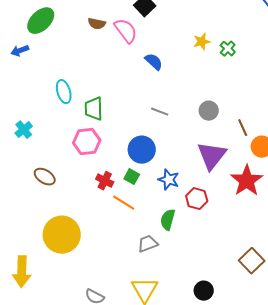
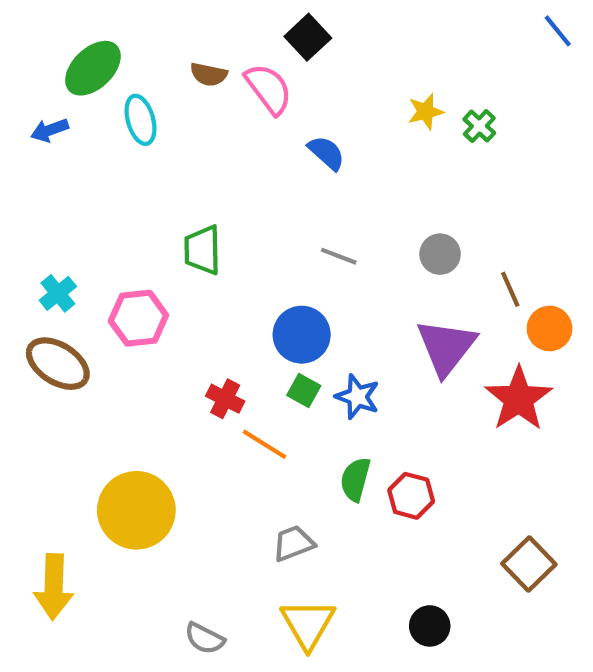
cyan ellipse: (64, 92) -> (140, 120), moved
pink hexagon: (87, 142) -> (138, 318), moved
brown ellipse: (45, 177) -> (58, 364), moved, size x1.4
green square: (132, 177) -> (304, 390), moved
red hexagon: (197, 199) -> (411, 496), moved
gray trapezoid: (148, 244) -> (293, 543), moved

